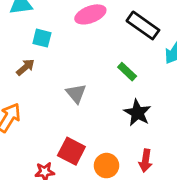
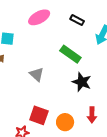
black rectangle: (143, 25) -> (77, 20), size x0.6
green rectangle: (127, 72) -> (70, 54), size x1.5

